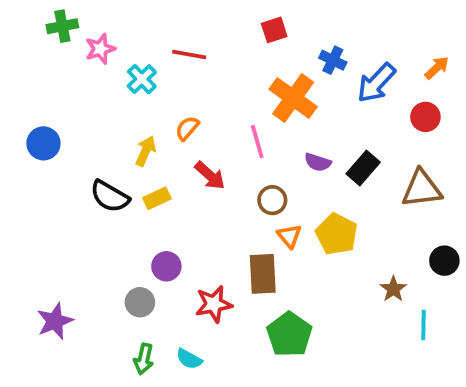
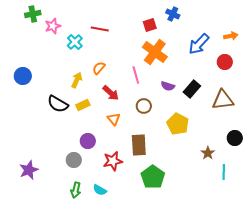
red square: (274, 30) -> (150, 25), moved
blue cross: (333, 60) -> (173, 14), moved
orange arrow: (437, 68) -> (231, 36), turned 32
orange triangle: (289, 236) -> (114, 119), moved

